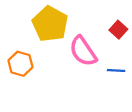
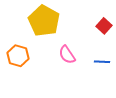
pink semicircle: (83, 51) -> (67, 55), moved, size x0.7

